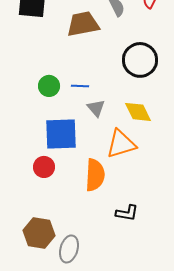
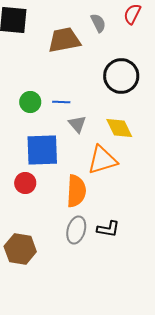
gray ellipse: (69, 249) -> (76, 230), moved

